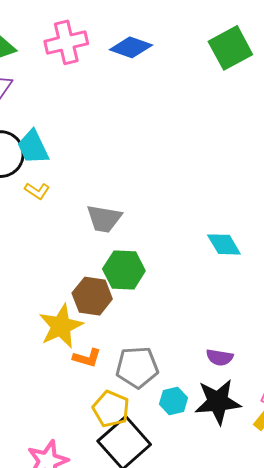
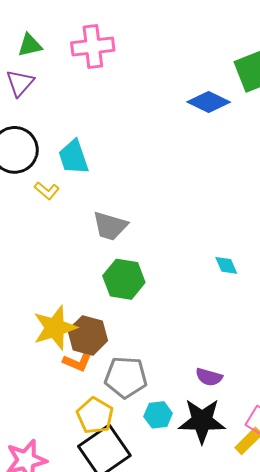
blue diamond: (131, 47) -> (209, 102), moved
cyan trapezoid: (33, 147) -> (73, 157), moved
cyan diamond: (224, 244) -> (226, 265), size x0.7
brown hexagon: (92, 296) -> (88, 335), moved

